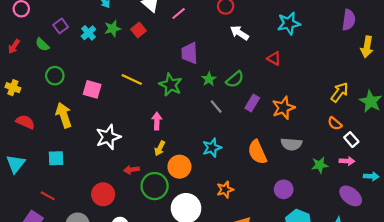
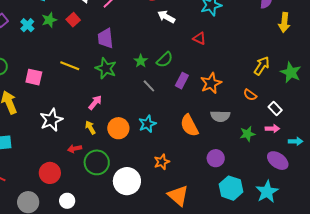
purple trapezoid: (190, 53) -> (105, 38), moved
pink arrow: (157, 121) -> (95, 102), turned 42
orange semicircle: (335, 123) -> (250, 95), moved
yellow arrow: (160, 148) -> (90, 128), moved, turned 128
orange circle: (179, 167) -> (118, 128), moved

